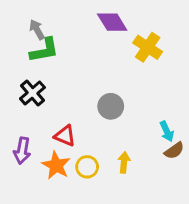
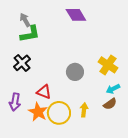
yellow cross: (148, 47) -> (108, 65), moved
cyan arrow: (167, 131) -> (113, 89), turned 88
brown semicircle: (174, 151) -> (110, 104), moved
yellow circle: (87, 167) -> (59, 113), size x1.5

